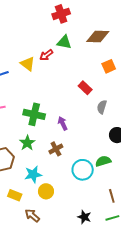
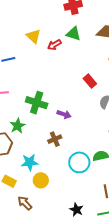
yellow triangle: (28, 64) -> (33, 36), moved
purple arrow: (63, 123) -> (64, 114), turned 128
green star: (27, 143) -> (17, 126), moved

